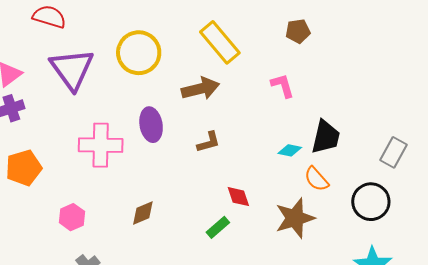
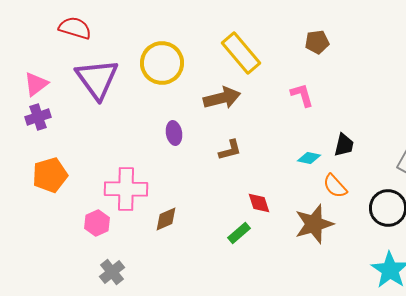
purple ellipse: (151, 125) -> (174, 133), size x0.7
black trapezoid: (326, 137) -> (344, 145), size x0.7
pink cross: (101, 145) -> (126, 189), moved

